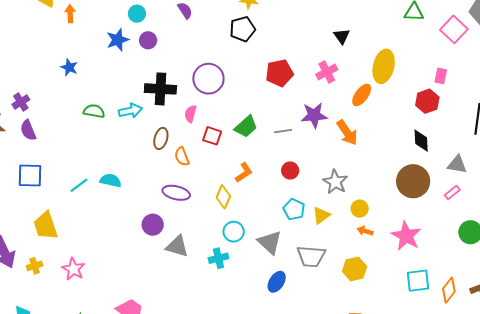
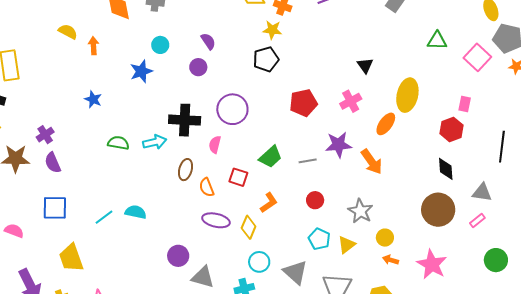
purple circle: (148, 40) -> (198, 67), moved
red square: (212, 136) -> (238, 177), moved
purple ellipse: (176, 193) -> (216, 220), moved

